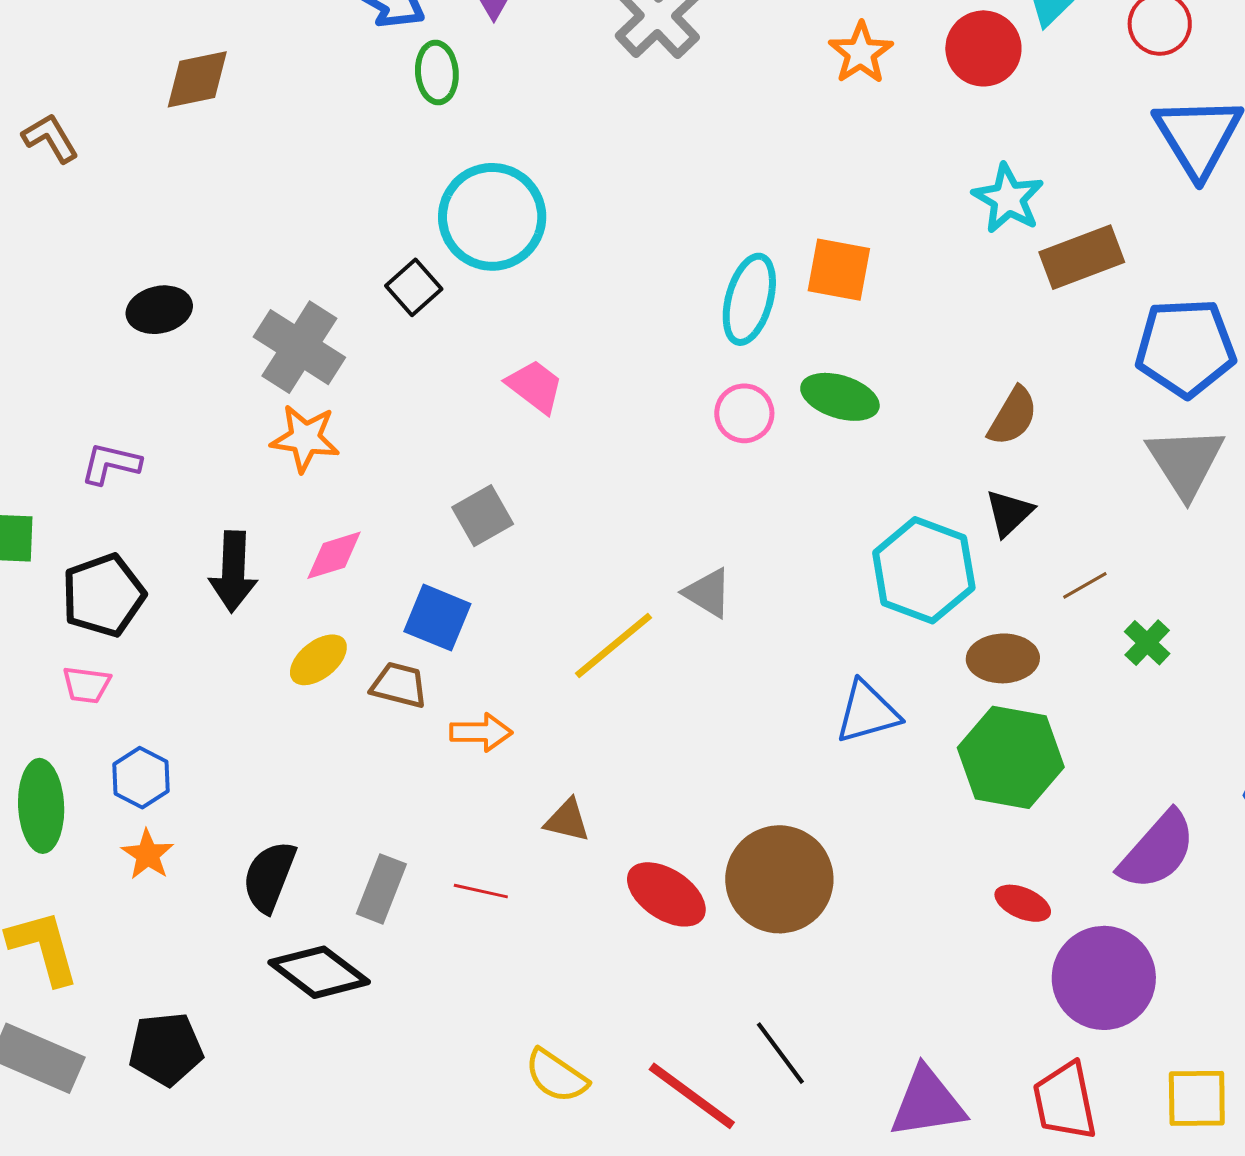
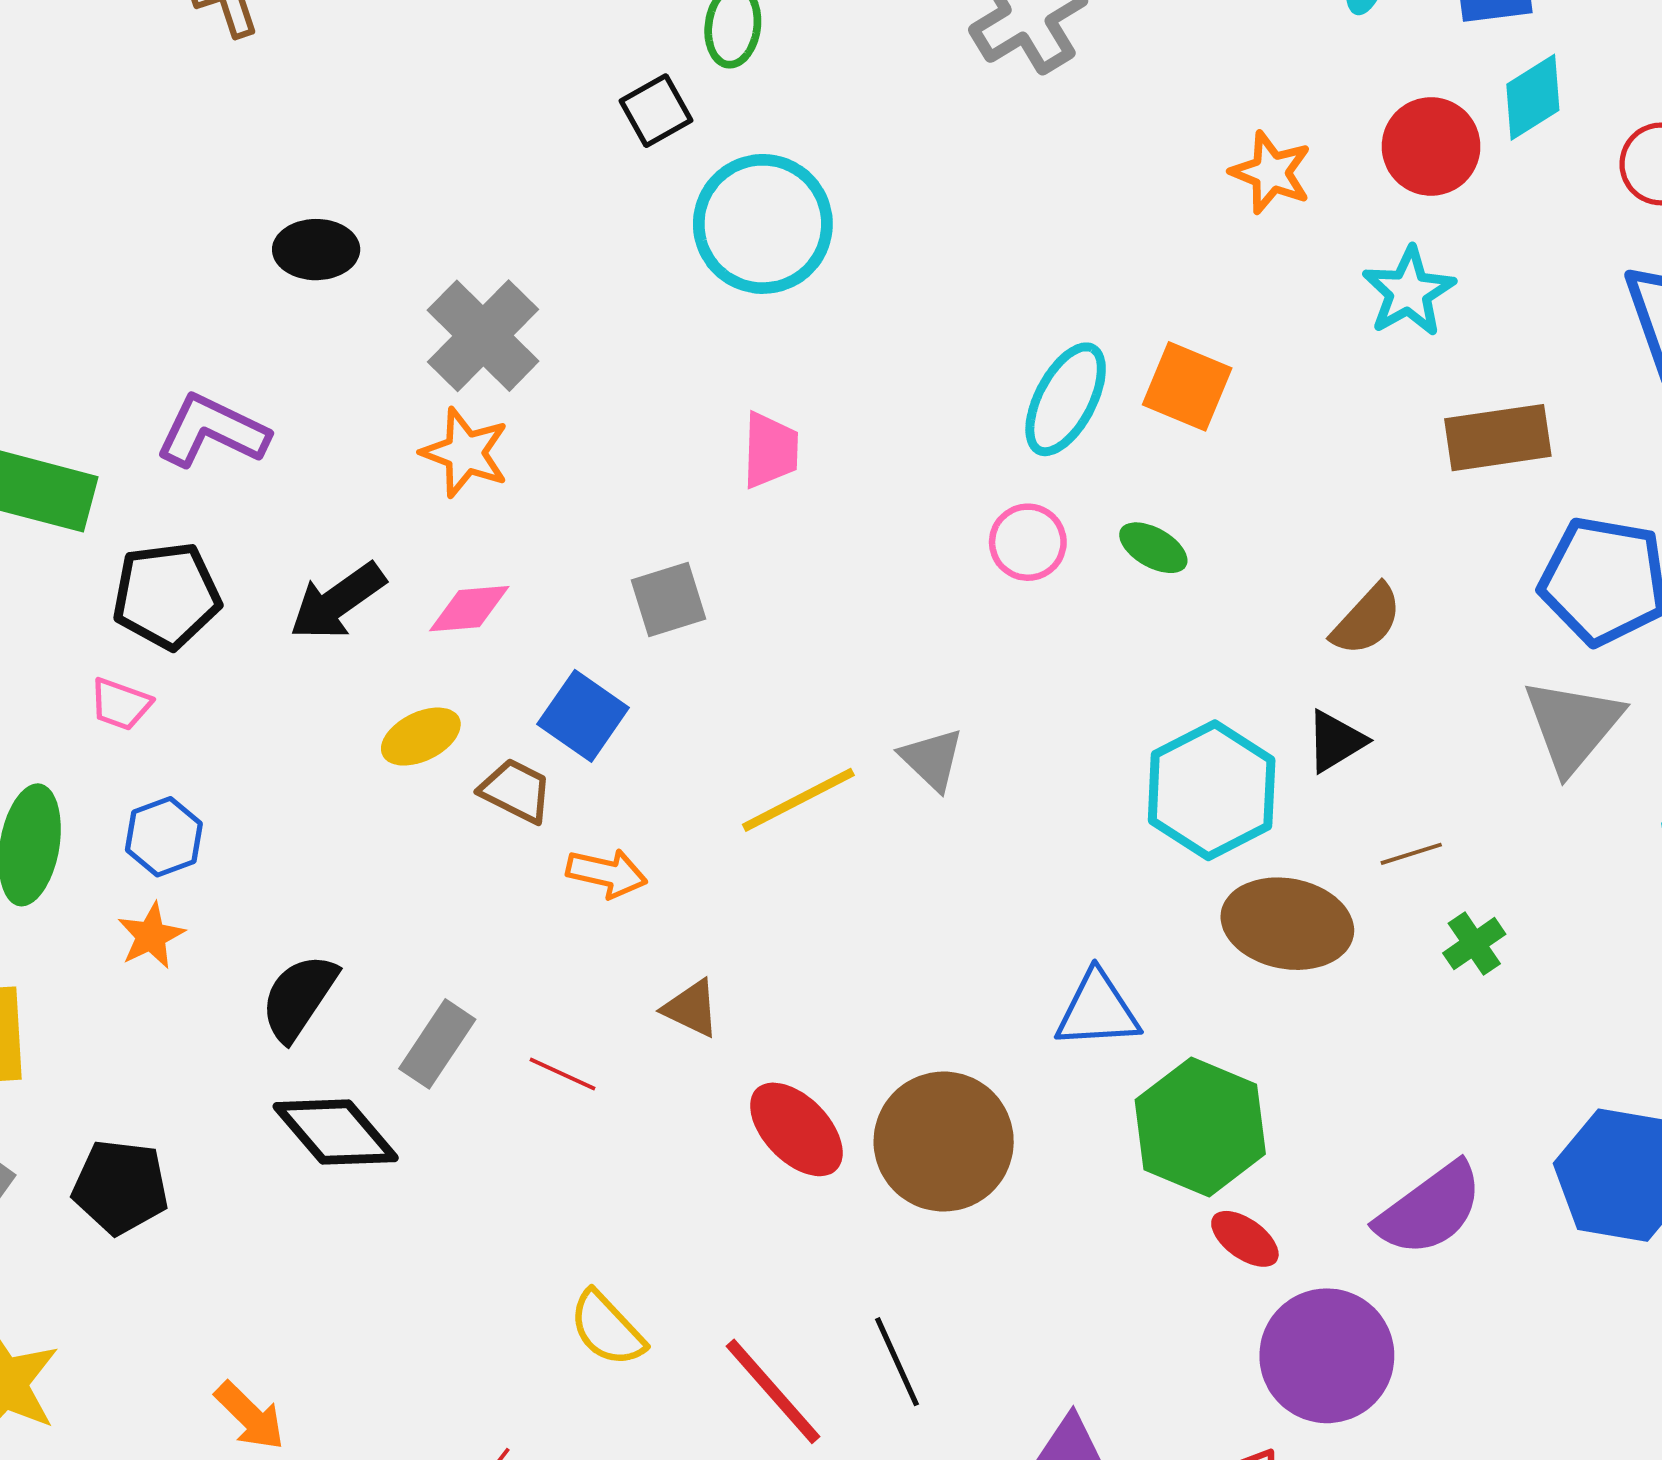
orange star: (861, 53) -> (1271, 172), moved, turned -30
cyan star: (1008, 198) -> (1409, 292), moved
black square: (414, 287) -> (656, 111), moved
pink trapezoid: (535, 386) -> (770, 450), turned 42
green ellipse: (840, 397) -> (1153, 548), size x0.7
purple L-shape: (111, 464) -> (212, 431), size x1.4
black arrow: (233, 572) -> (337, 601), turned 40
brown ellipse: (1003, 658) -> (1287, 924), size x1.4
blue triangle: (867, 712) -> (1097, 1010), moved
green hexagon: (1011, 757) -> (1200, 1127), moved

